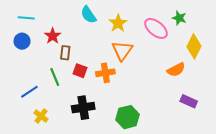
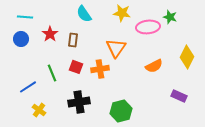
yellow star: (118, 23) -> (122, 13), moved, turned -30
pink ellipse: (156, 28) -> (148, 27), turned -45
yellow diamond: (194, 46) -> (187, 57), moved
brown rectangle: (65, 53) -> (73, 40), moved
orange semicircle: (176, 70) -> (154, 66), moved

